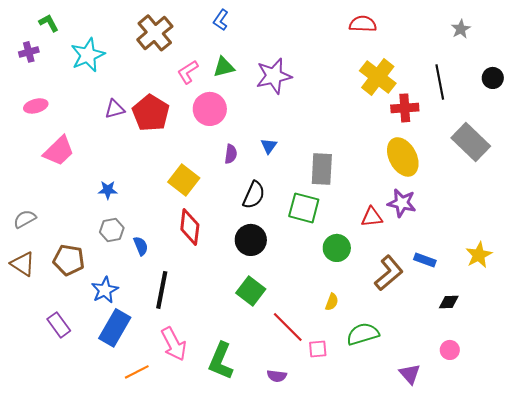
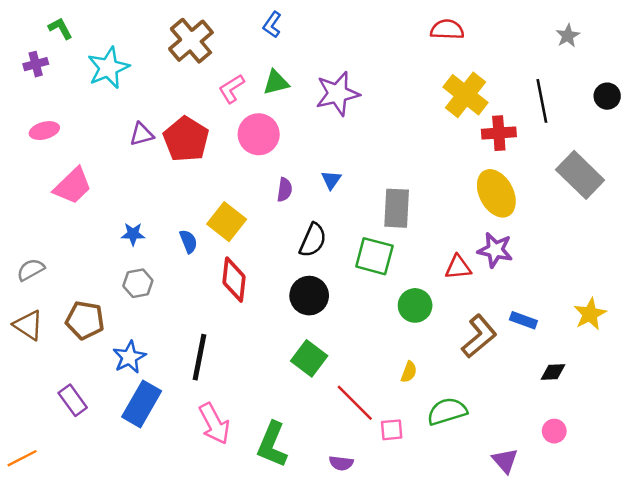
blue semicircle: (141, 246) -> (188, 241), moved
orange line: (137, 372) -> (22, 458), moved

